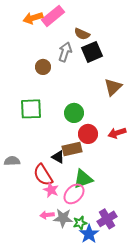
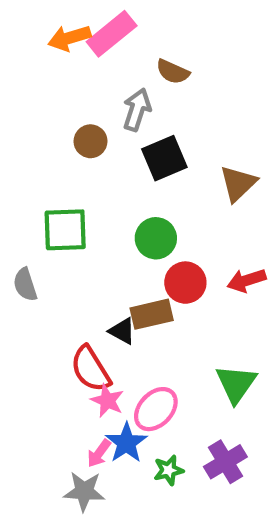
black square: (92, 52) -> (164, 158), moved
gray semicircle: (12, 161) -> (25, 285), moved, turned -105
green triangle: (83, 179) -> (236, 384), moved, turned -35
pink arrow: (47, 215) -> (99, 453), turned -48
gray star: (63, 218) -> (84, 491), moved
blue star: (89, 234) -> (126, 443), moved

